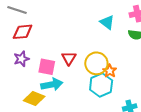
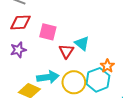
cyan triangle: (107, 22) -> (82, 43), moved
yellow circle: (96, 63) -> (74, 82), moved
pink square: (47, 67) -> (48, 32), moved

